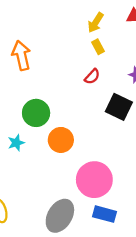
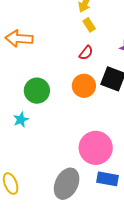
orange arrow: (21, 55) -> (19, 39), turned -68
orange circle: (61, 140) -> (84, 86), moved

